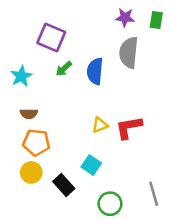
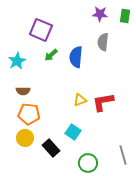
gray semicircle: (129, 52) -> (103, 42), size x0.7

